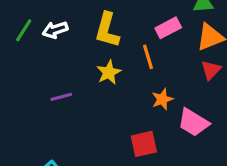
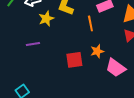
yellow star: (109, 72) -> (46, 19), moved
red square: (144, 144) -> (74, 60), moved

